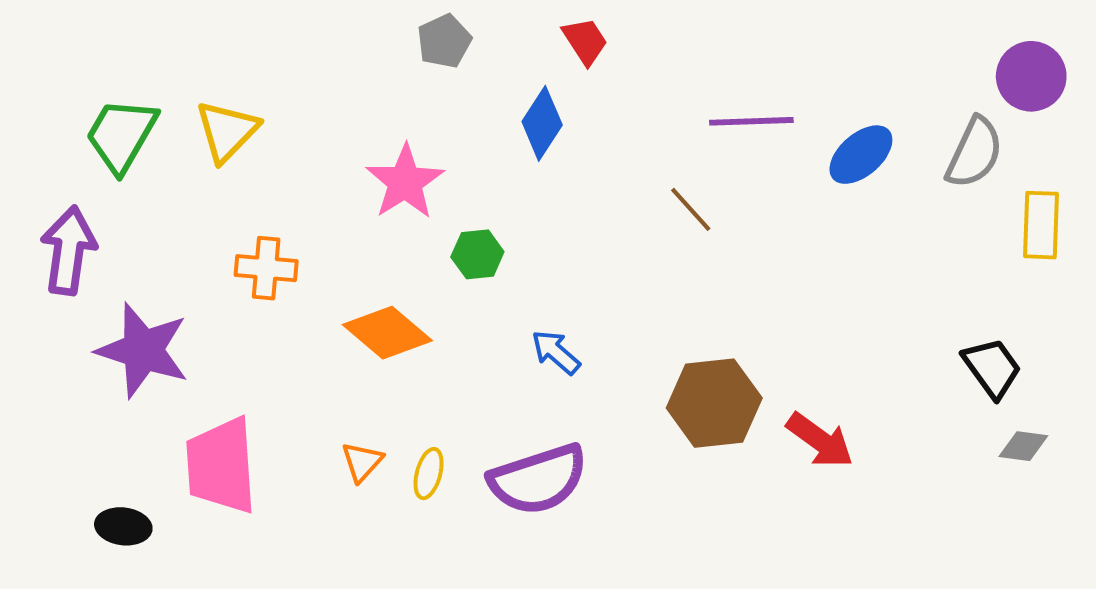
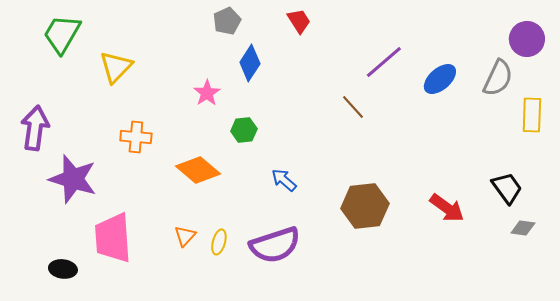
purple line: (751, 121) -> (384, 62), turned -39
blue diamond: (542, 123) -> (250, 63), moved
green trapezoid: (121, 135) -> (62, 34), moved
pink star: (405, 182) -> (207, 93), size x0.7
red arrow: (820, 440) -> (447, 208), moved

